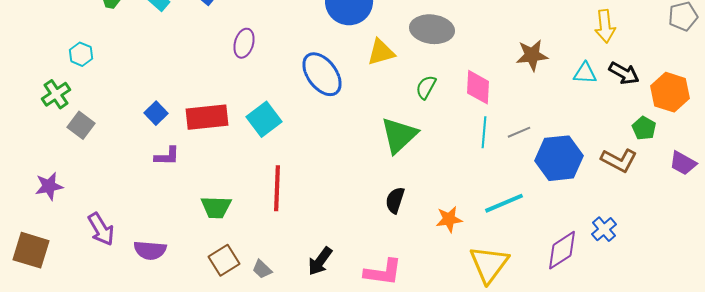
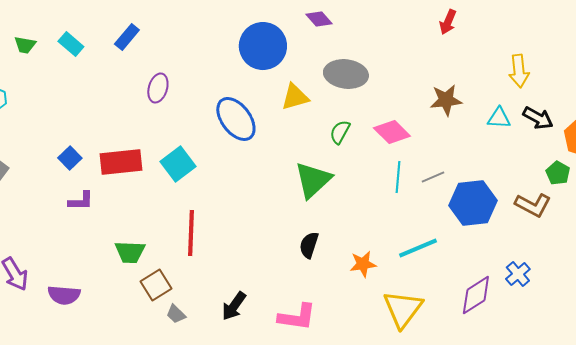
pink diamond: (478, 87) -> (392, 132), turned -48
brown square: (224, 260) -> (156, 285), moved

